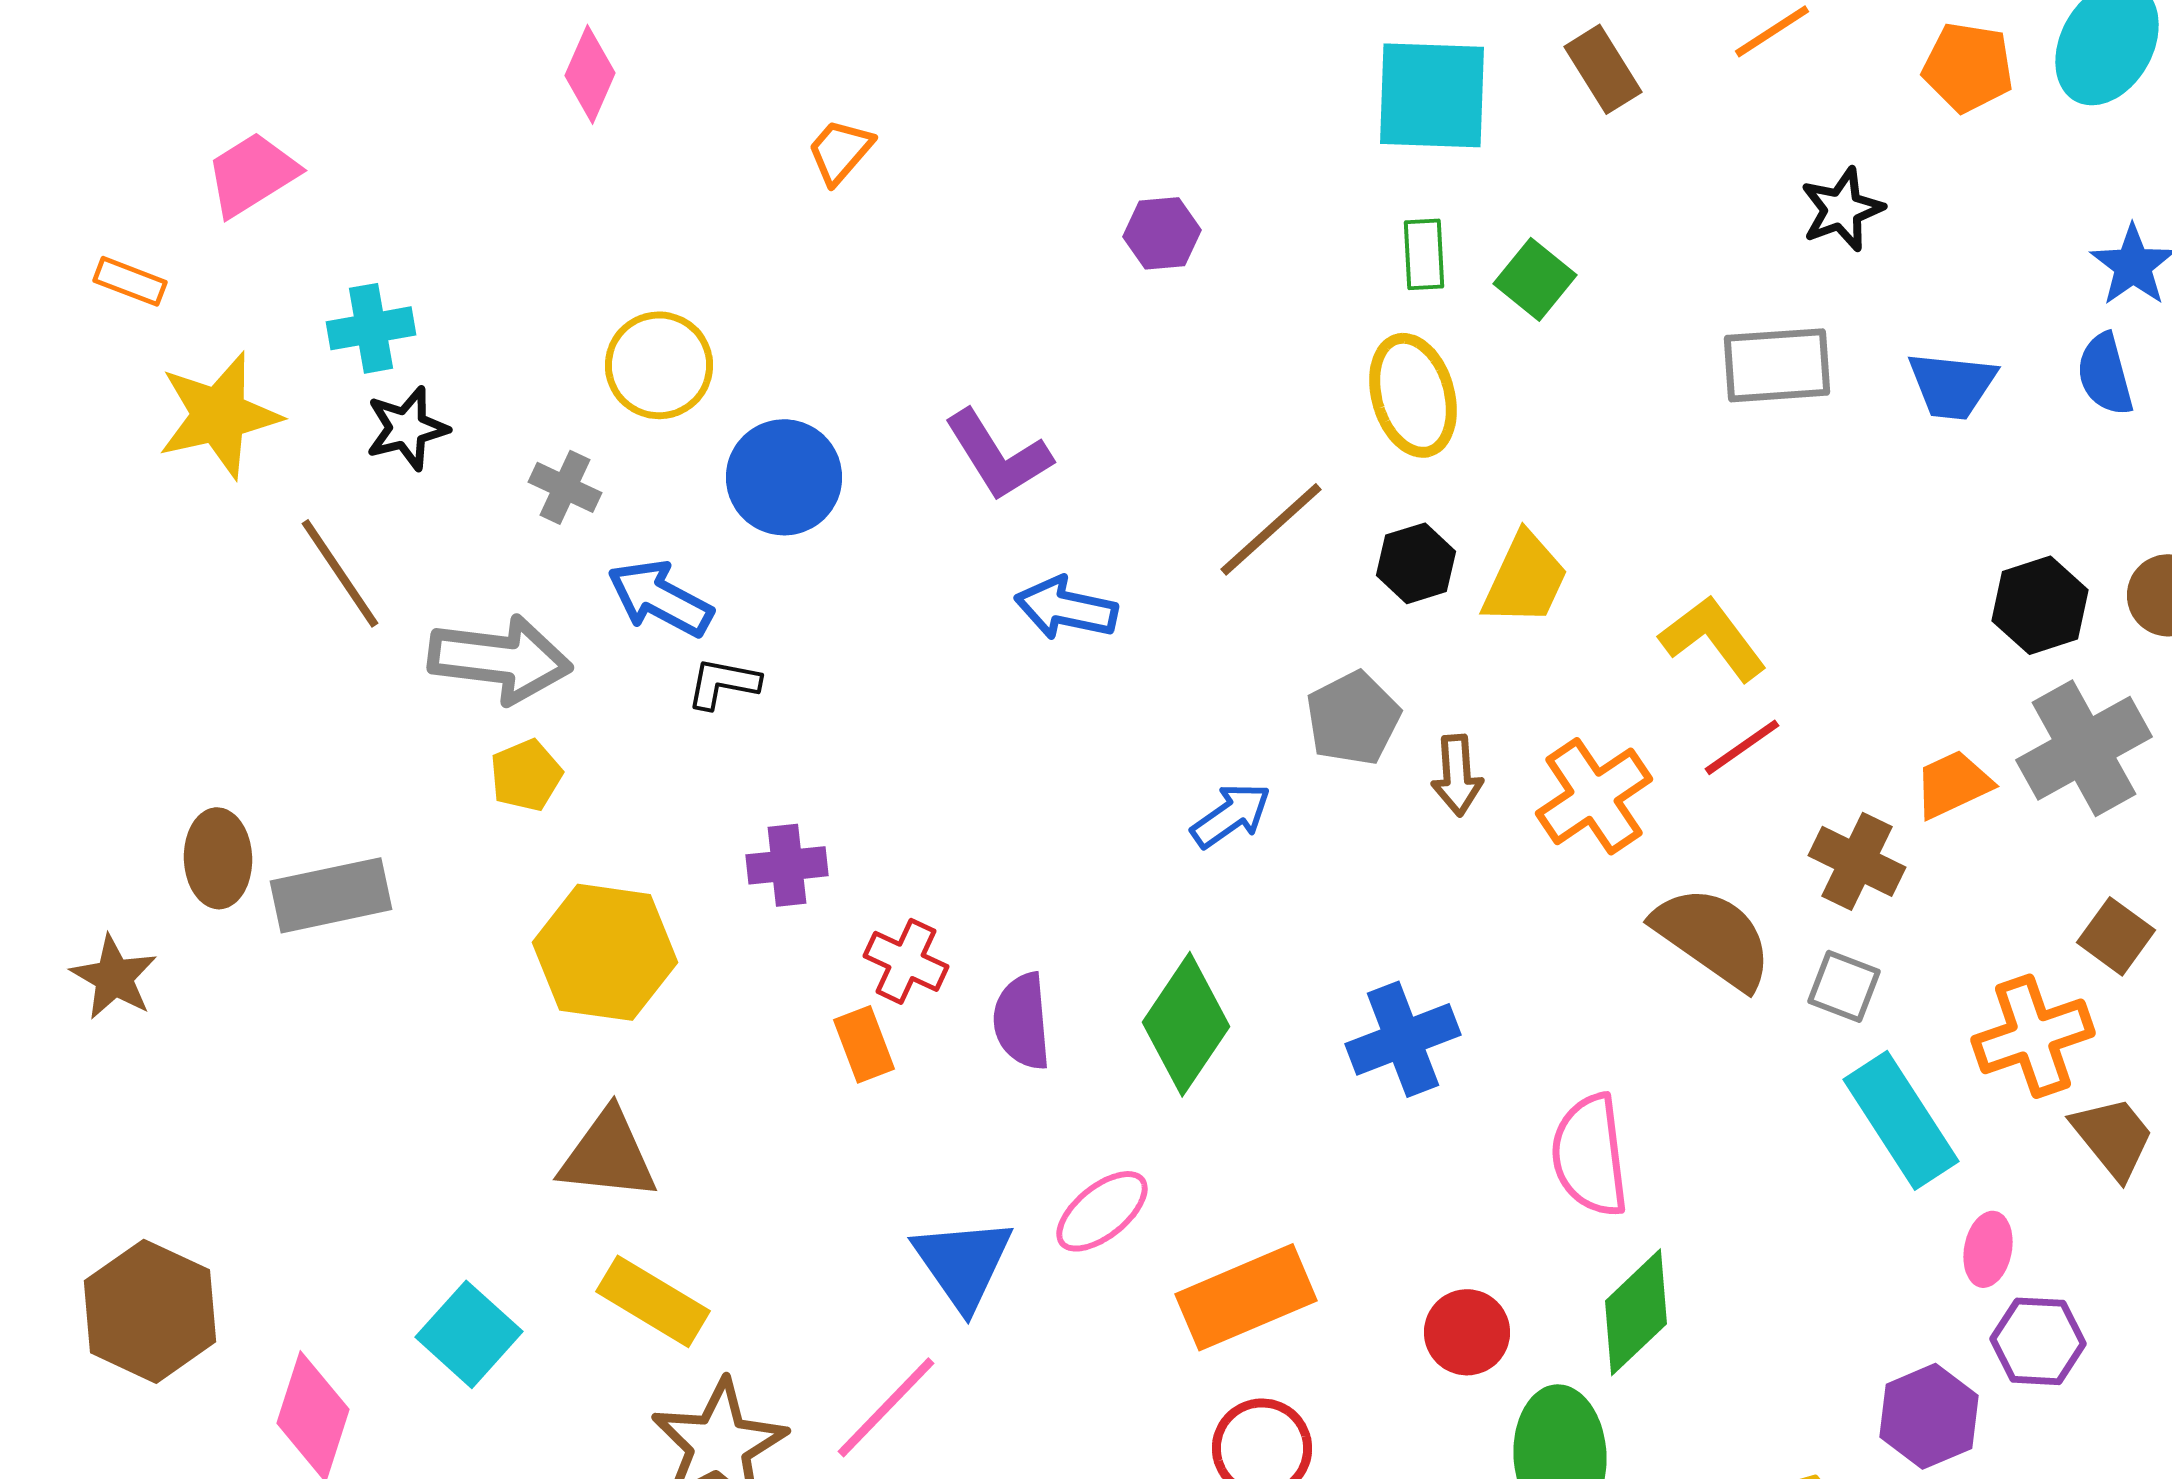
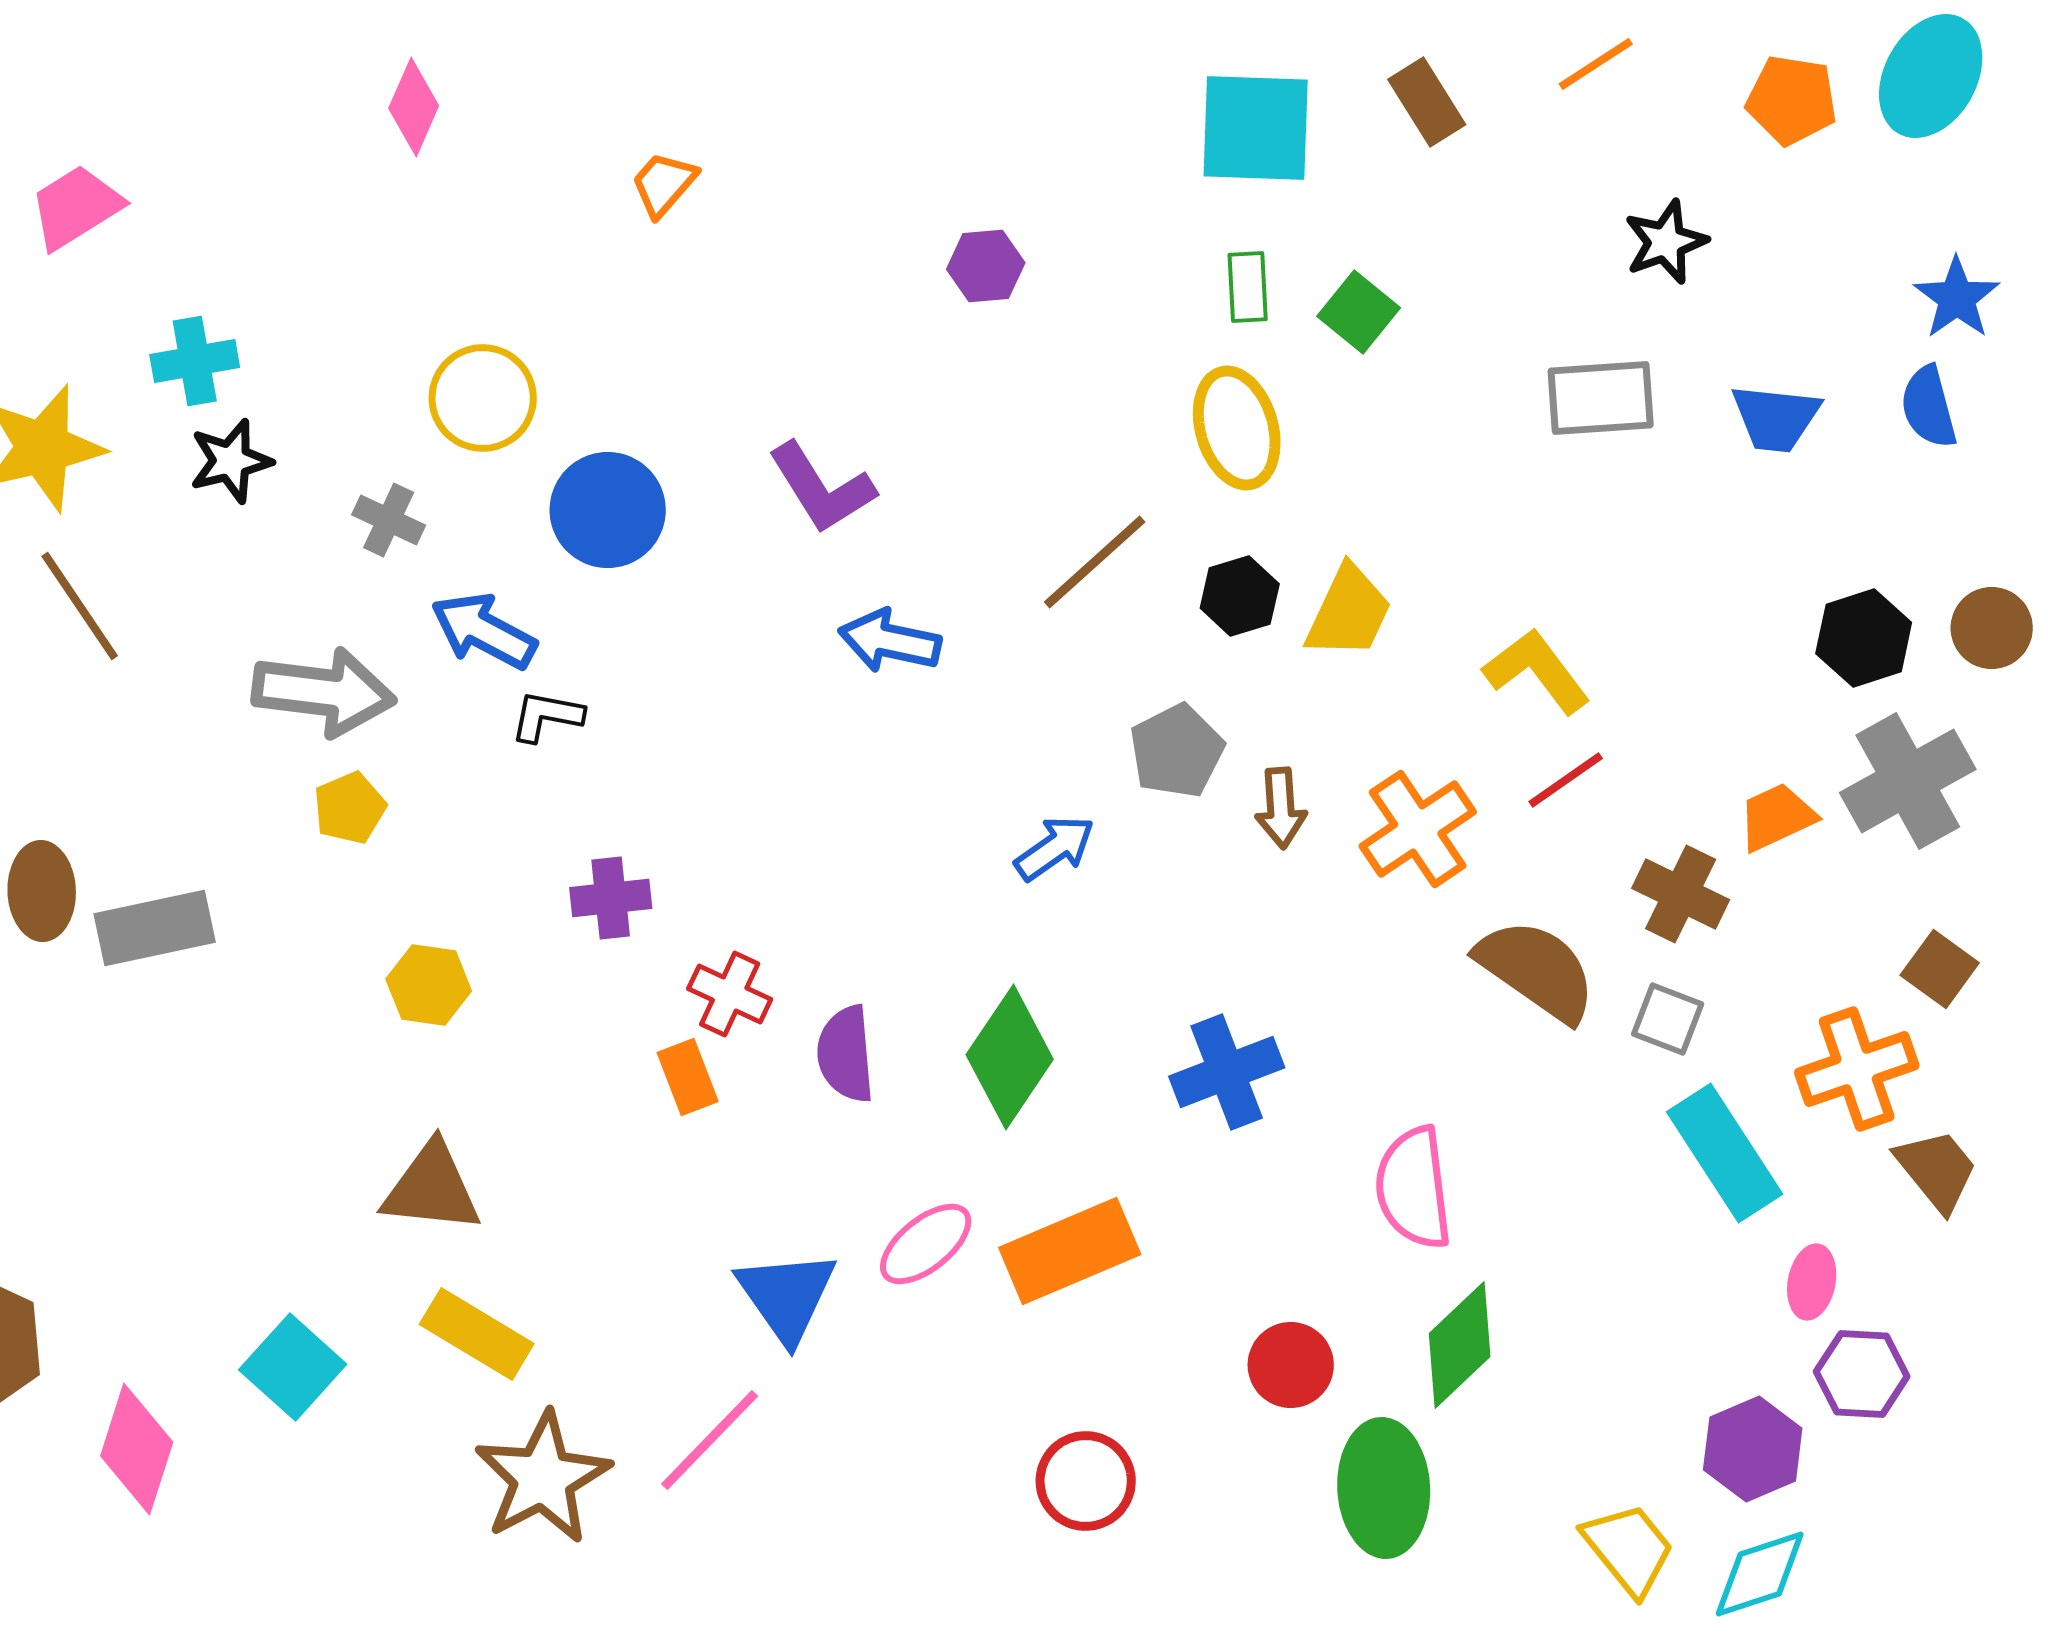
brown line: (340, 573) -> (80, 606), moved
yellow hexagon: (605, 952) -> (429, 985), size x0.6
orange rectangle: (1246, 1297) -> (1070, 1251), moved

